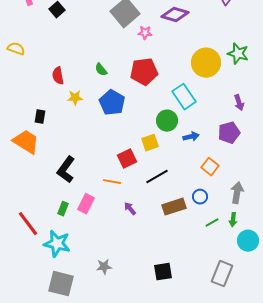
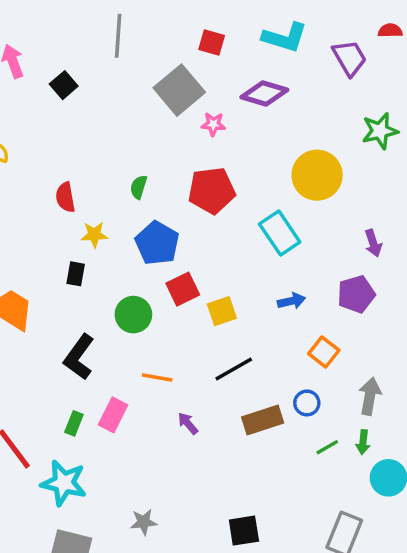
green star: (238, 54) -> (380, 131), moved, turned -30
green semicircle: (101, 70) -> (139, 187), turned 56
black rectangle: (40, 117) -> (76, 274), moved
green circle: (167, 121) -> (133, 315), moved
red square: (127, 159) -> (183, 289), moved

